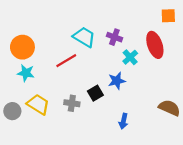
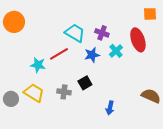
orange circle: (22, 47) -> (14, 22), moved
cyan star: (26, 73) -> (38, 65), moved
blue star: (117, 81) -> (92, 55), moved

